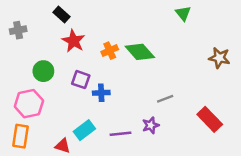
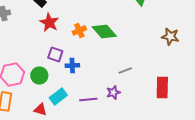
green circle: (43, 71) -> (39, 75), moved
red rectangle: (210, 119) -> (162, 87), turned 45

